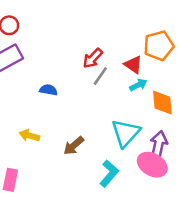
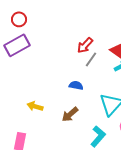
blue semicircle: (48, 90) -> (76, 85), moved

